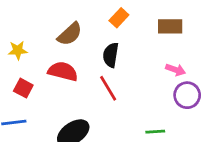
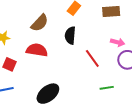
red line: (108, 88) -> (92, 58), moved

